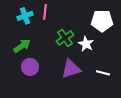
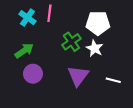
cyan cross: (25, 16) -> (27, 18), turned -35
white pentagon: (102, 21) -> (98, 23), moved
purple triangle: (71, 69) -> (78, 76), turned -35

